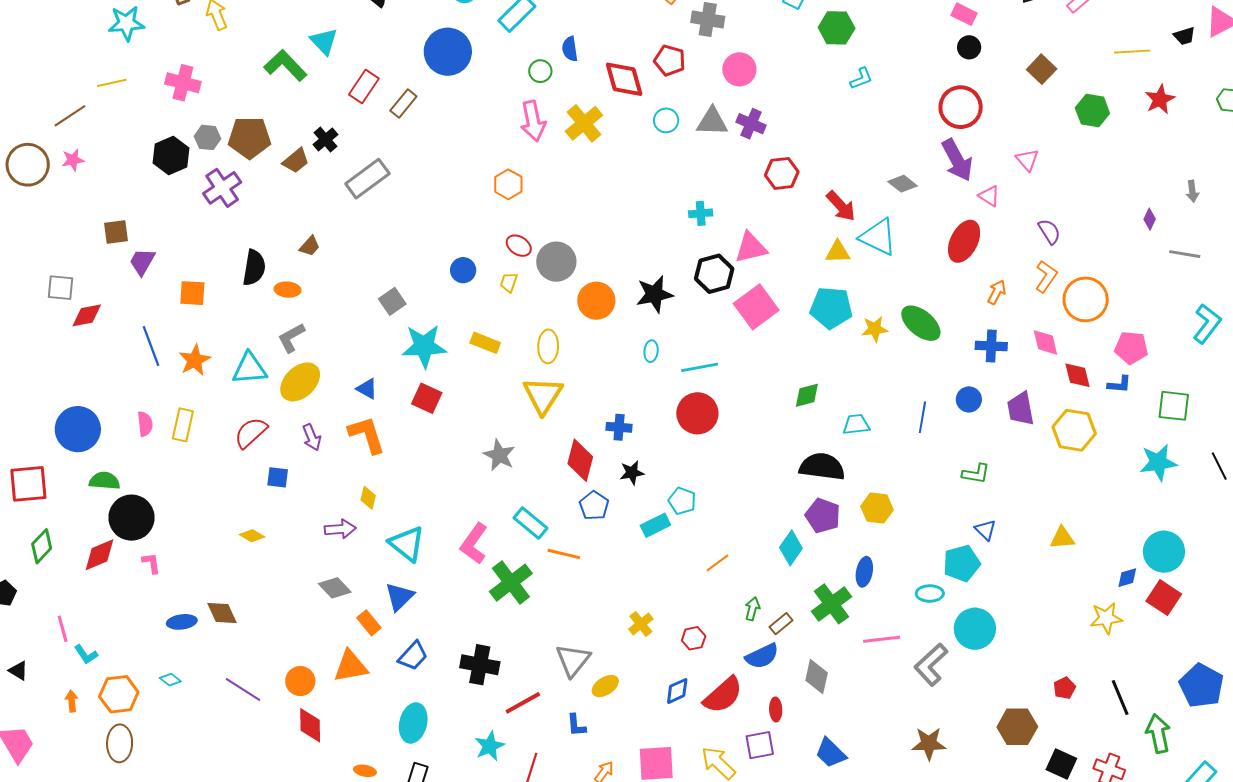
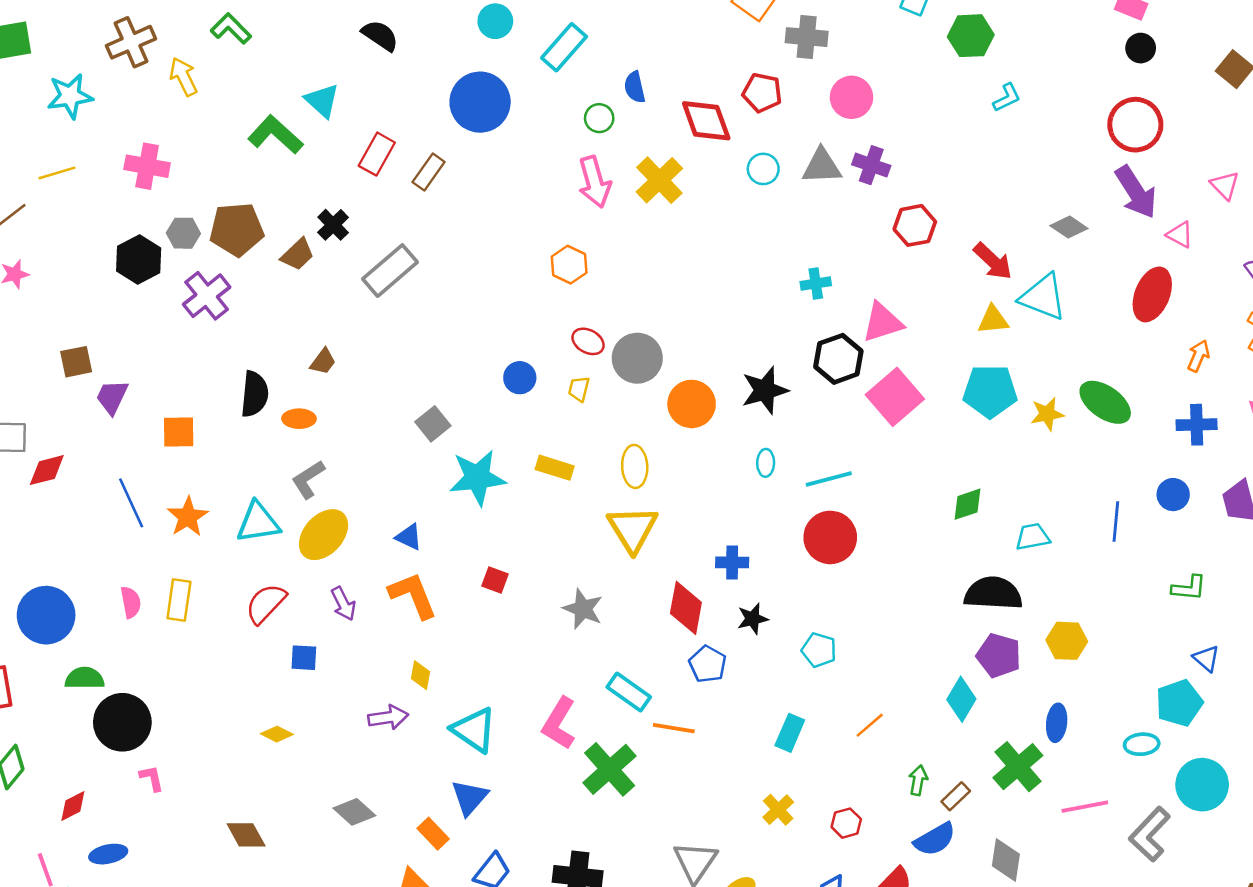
red square: (427, 398) -> (495, 580), moved, size x0.7
cyan rectangle: (655, 525) -> (790, 733), moved, turned -36
red diamond: (100, 555) -> (73, 806), moved, size x0.7
gray diamond: (335, 588) -> (354, 812), moved
blue ellipse: (182, 622) -> (108, 854), moved

